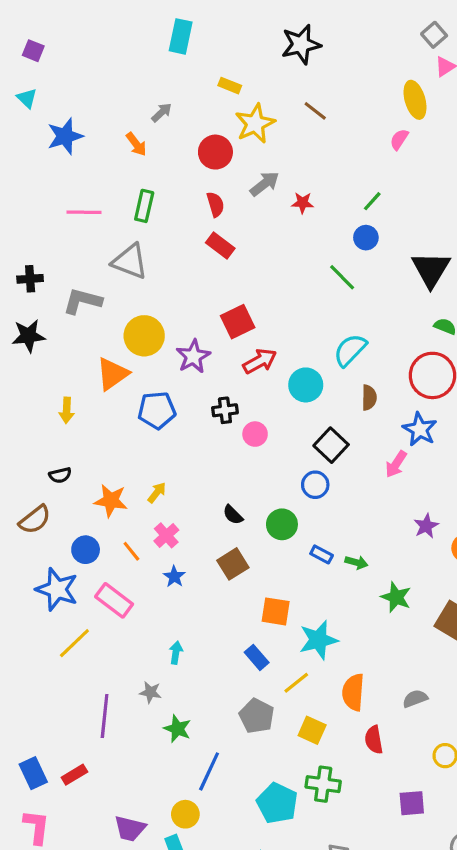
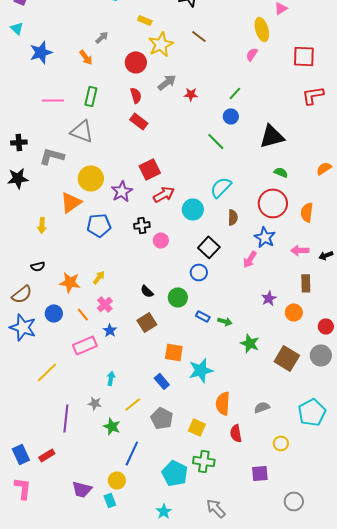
black triangle: (431, 269) -> (272, 136), turned 44
blue star: (57, 589) -> (23, 327), moved
pink rectangle: (114, 600) -> (85, 345), moved, turned -60
yellow line: (296, 683) -> (133, 404), moved

